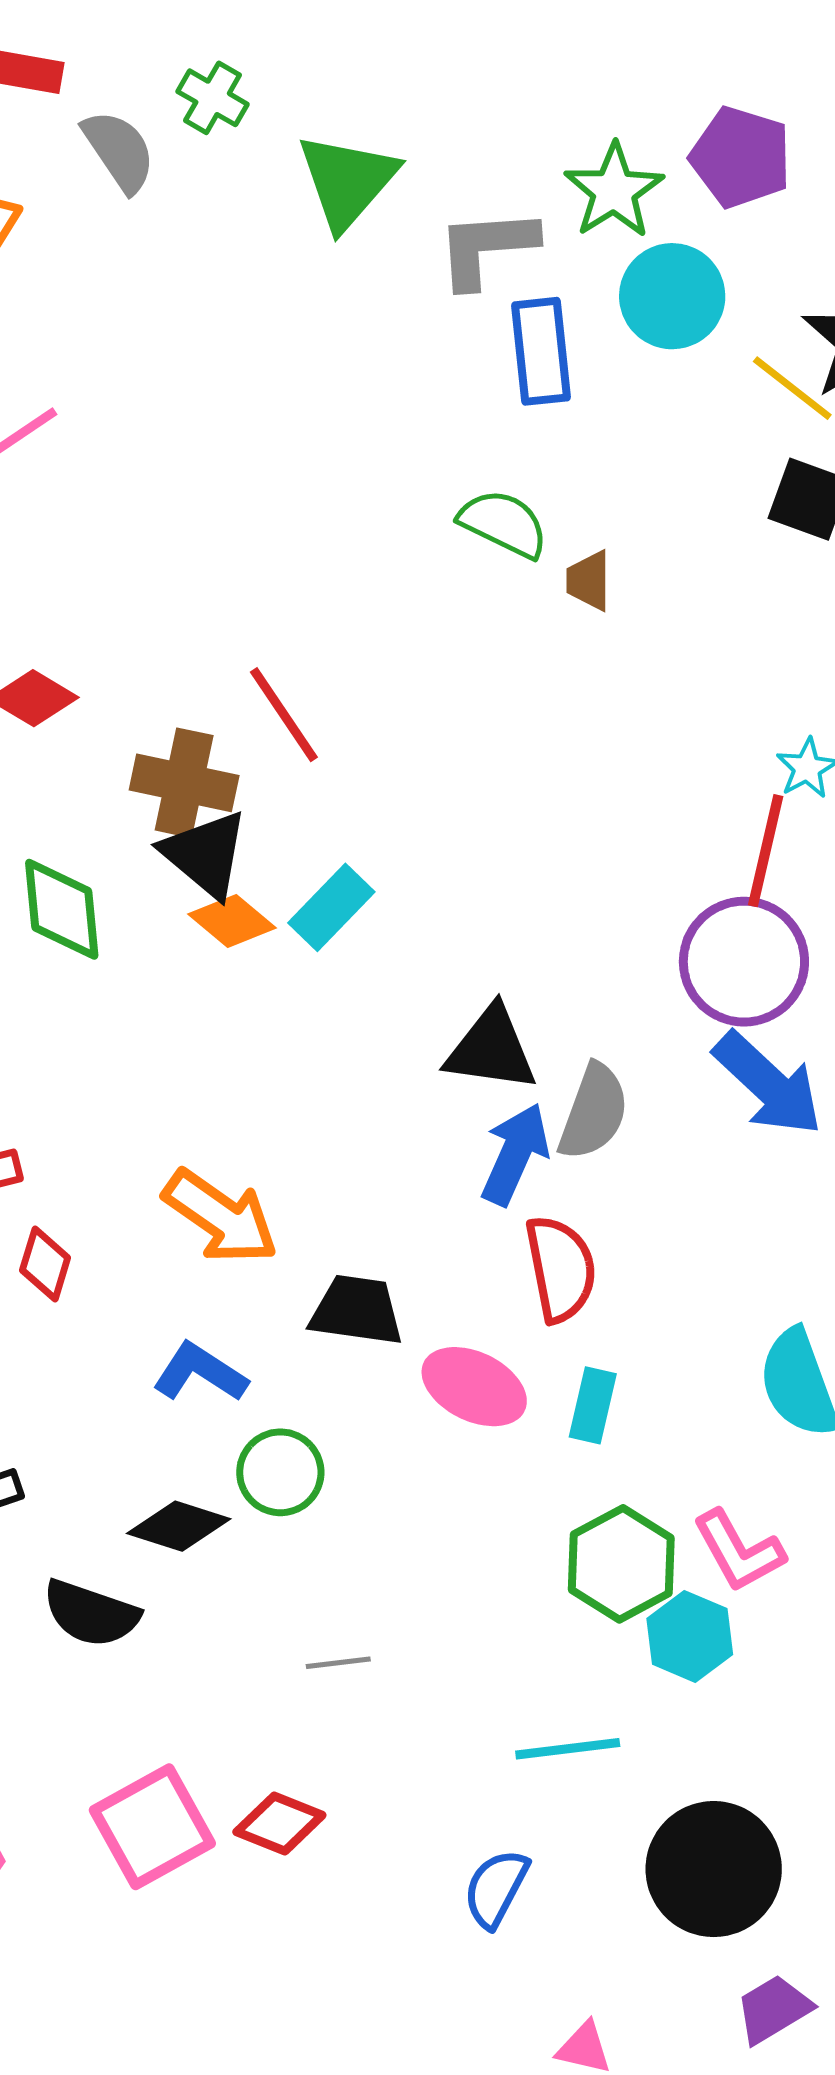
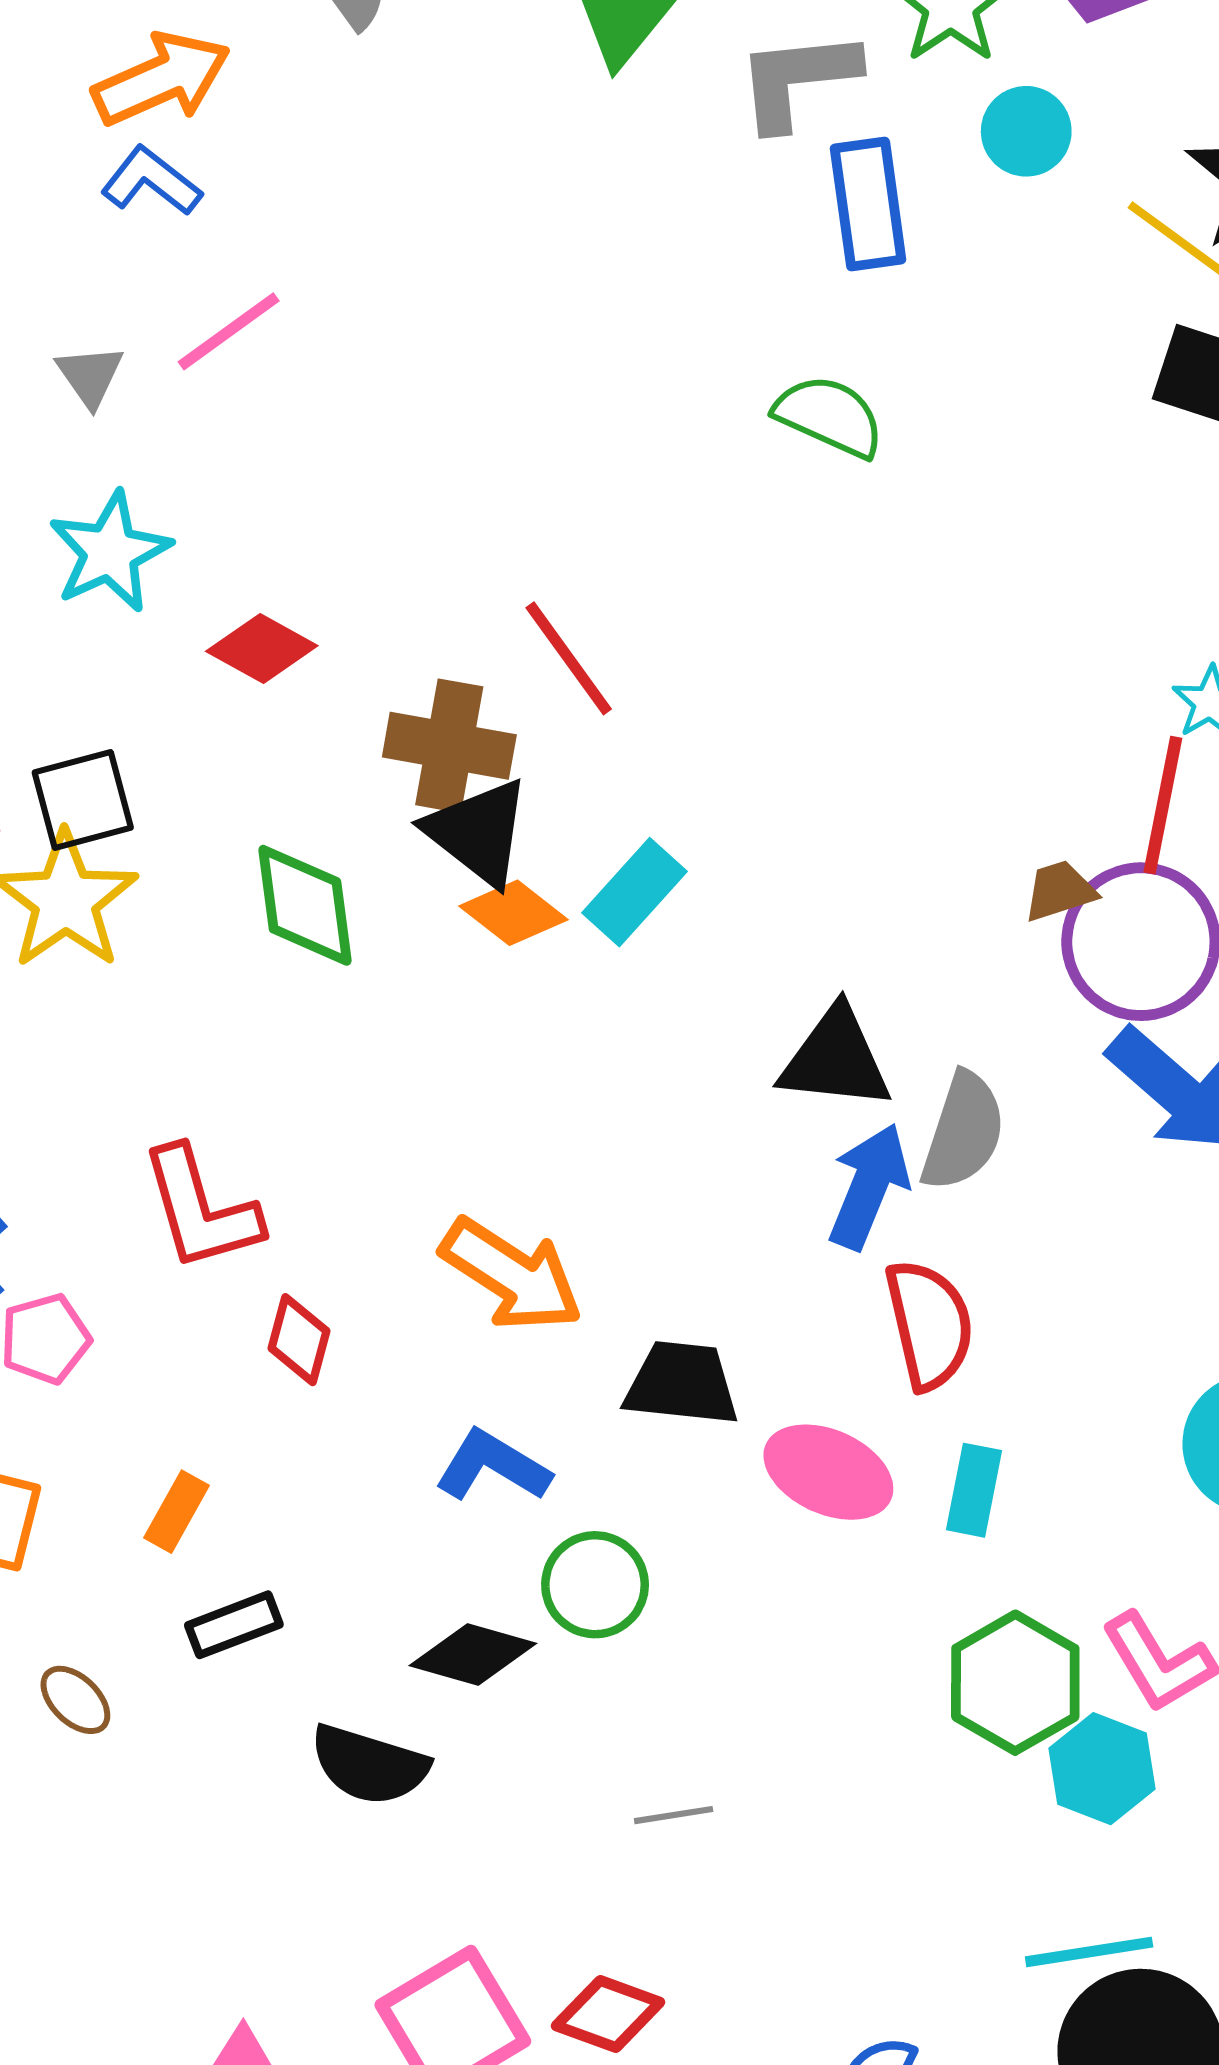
cyan circle: (672, 296) -> (1026, 131), size x0.7
brown trapezoid: (589, 581) -> (1060, 891), moved, turned 74
cyan line: (568, 1749) -> (1089, 1952), moved

